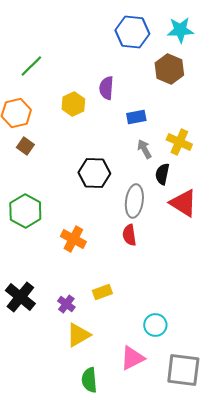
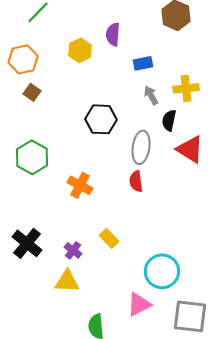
yellow cross: (179, 142) -> (186, 88), turned -30
yellow rectangle: (102, 292) -> (109, 238), turned 66
cyan circle: (155, 325) -> (162, 271), size x1.5
yellow triangle: (78, 335) -> (67, 281), moved, turned 32

